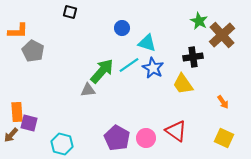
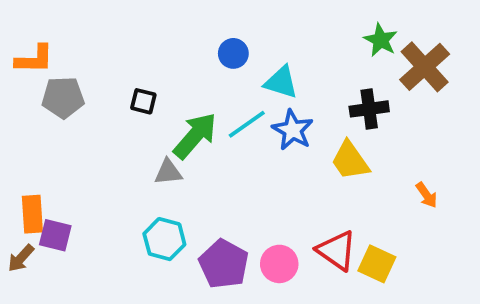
black square: (70, 12) -> (143, 101), moved
gray pentagon: (33, 51) -> (63, 97), turned -30
yellow square: (224, 138) -> (377, 264), moved
cyan hexagon: (62, 144) -> (164, 239), moved

